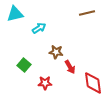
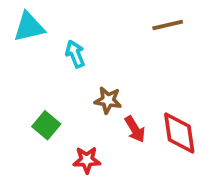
cyan arrow: (39, 28) -> (75, 54), turned -80
red diamond: (93, 83) -> (179, 133), moved

